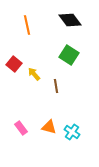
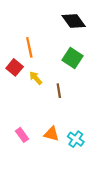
orange line: (27, 25) -> (29, 47), moved

